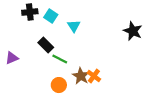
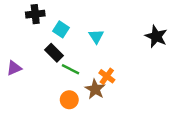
cyan square: (51, 16) -> (61, 29), moved
cyan triangle: (74, 26) -> (96, 36), moved
orange cross: (94, 76) -> (107, 76), moved

